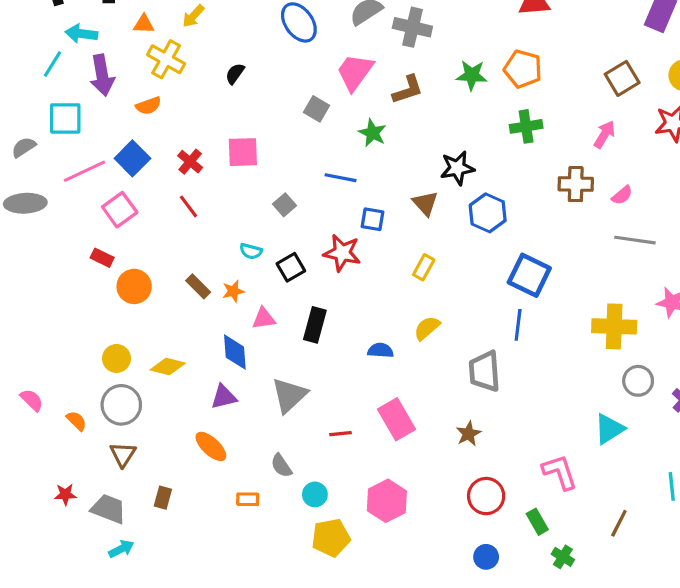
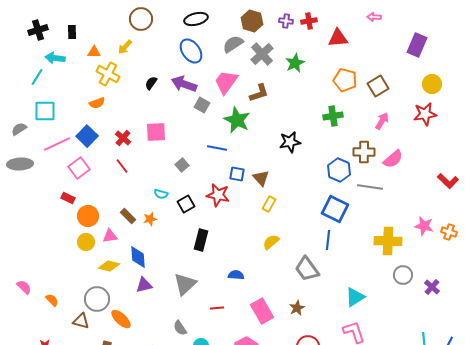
gray cross: (412, 27) -> (262, 54), turned 35
orange pentagon: (523, 69) -> (345, 80), moved
purple arrow: (102, 75) -> (184, 84), moved, turned 120
green star: (472, 75) -> (295, 63), moved, turned -30
brown square: (622, 78) -> (378, 86), moved
green star: (372, 133) -> (237, 120), size x1.5
pink semicircle: (622, 195) -> (393, 159), size x1.5
brown triangle: (425, 203) -> (261, 178), moved
blue hexagon: (488, 213) -> (339, 170), moved
gray line: (635, 240) -> (370, 187), moved
pink triangle: (264, 318) -> (110, 236), moved
blue semicircle: (380, 350) -> (236, 275), moved
blue diamond: (235, 352) -> (138, 257), moved
yellow circle: (116, 358) -> (86, 242), moved
gray trapezoid: (484, 371) -> (307, 269), turned -32
gray circle: (121, 405) -> (97, 299), moved
pink rectangle: (396, 419) -> (262, 311), moved
cyan triangle: (609, 429) -> (355, 297), moved
orange ellipse: (211, 446) -> (121, 319), moved
brown triangle: (123, 454) -> (81, 321), turned -48

